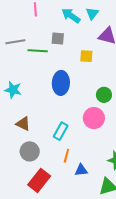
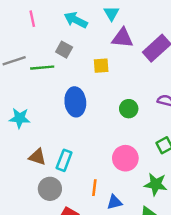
cyan triangle: (92, 13) -> (111, 13), moved
gray square: (58, 39) -> (64, 50), turned 32
pink circle: (94, 118) -> (125, 158), moved
cyan rectangle: (61, 131) -> (64, 160), moved

